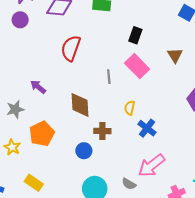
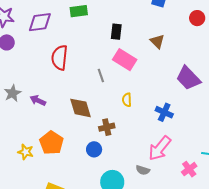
gray star: (15, 109) -> (12, 93), moved
blue cross: (147, 128) -> (164, 112), moved
yellow star: (12, 147) -> (26, 152), moved

